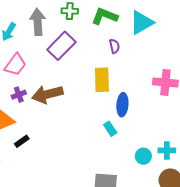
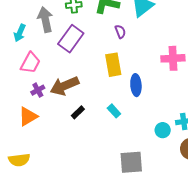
cyan rectangle: (110, 129) -> (114, 111), moved
black rectangle: (22, 141) -> (78, 112), moved

